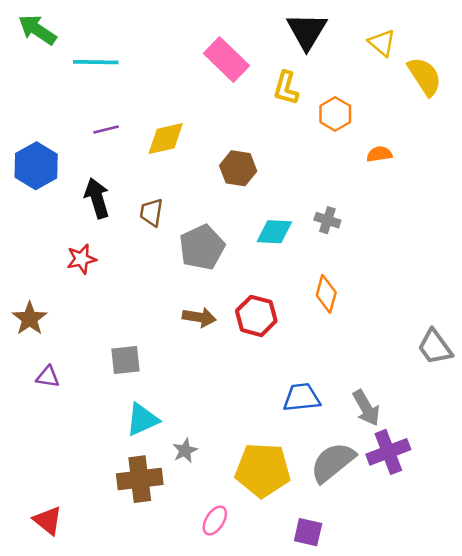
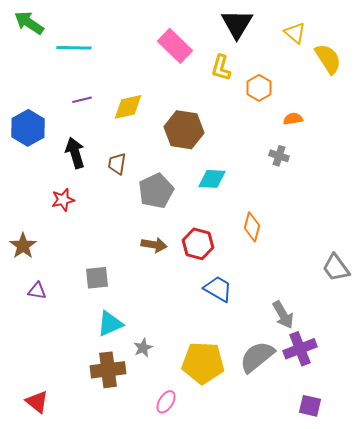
brown hexagon: (238, 168) -> (184, 130), size x1.4
gray cross: (327, 220) -> (279, 156), moved
blue trapezoid: (302, 398) -> (218, 289), moved, turned 36
purple square: (308, 532) -> (310, 406), moved

